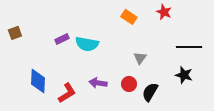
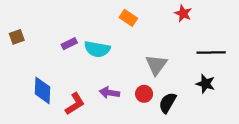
orange rectangle: (129, 17) -> (128, 18), moved
gray triangle: (140, 58) -> (156, 65), size x1.5

